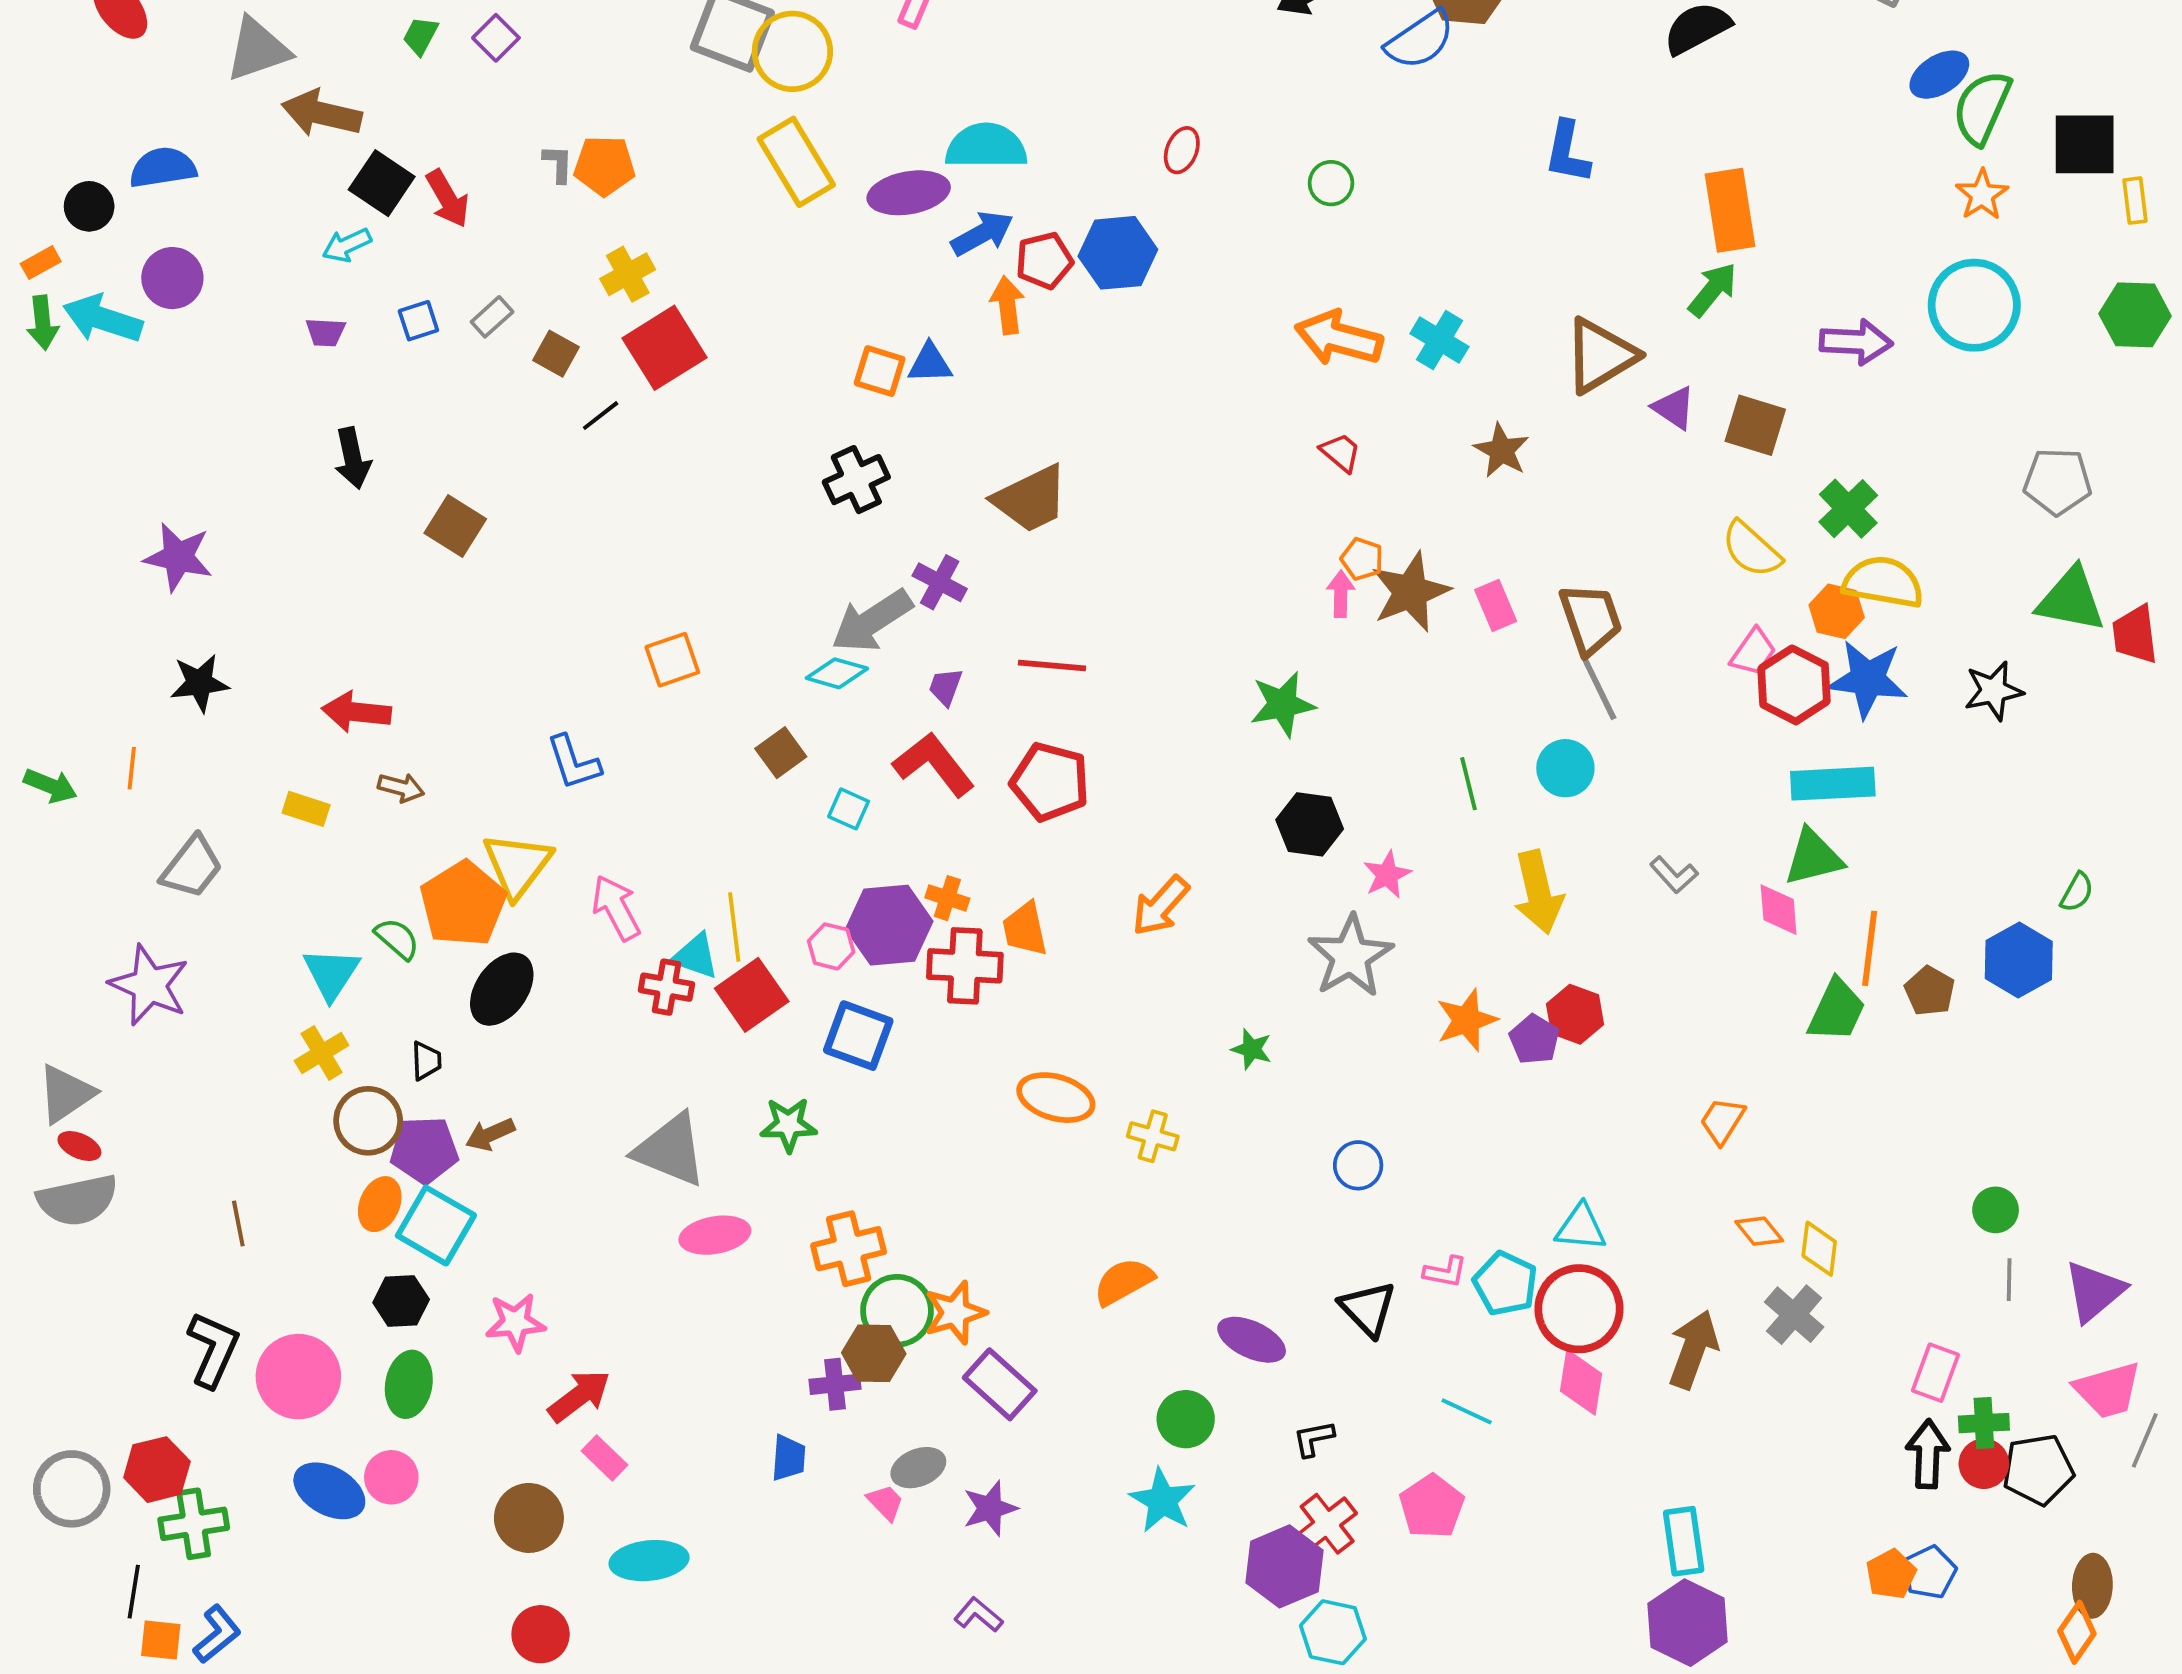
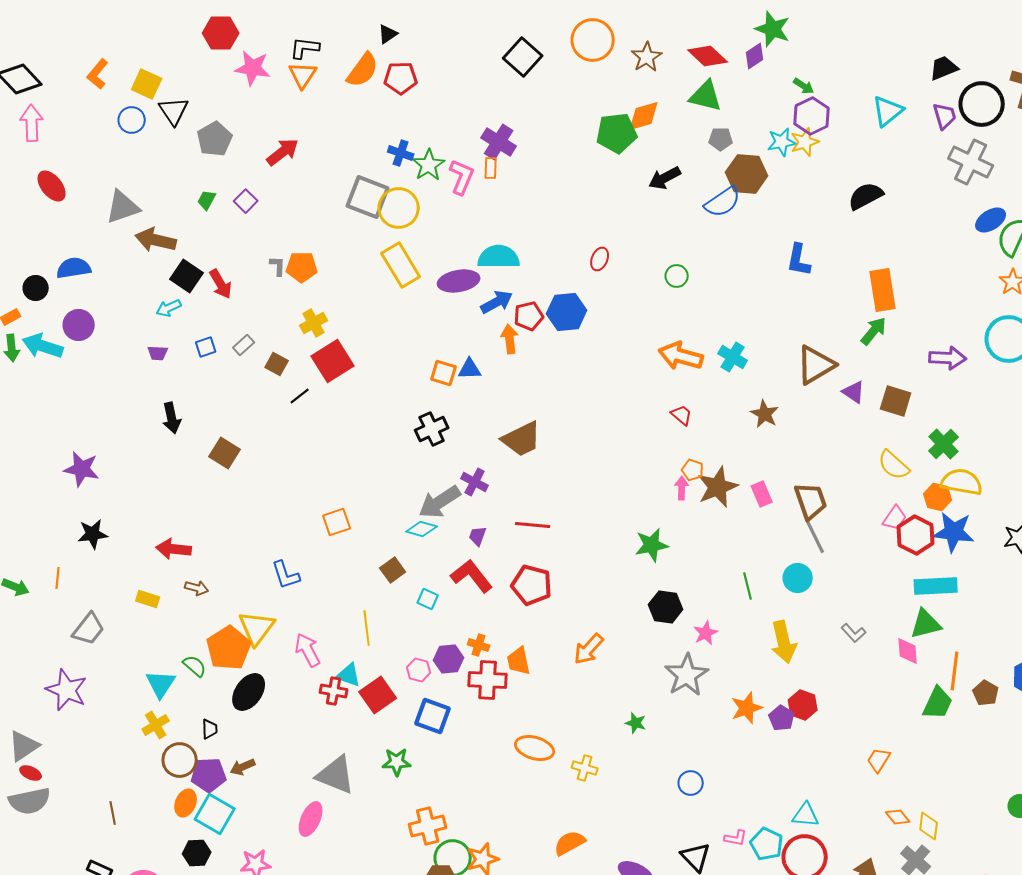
purple hexagon: (889, 925) -> (449, 659), size x0.7
yellow line: (734, 927) -> (367, 628), moved
pink ellipse: (715, 1235) -> (311, 819), moved, turned -56

